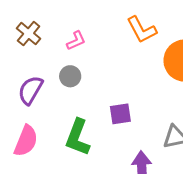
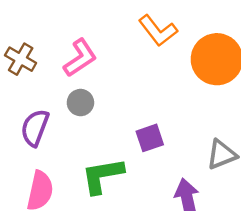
pink L-shape: (76, 41) -> (80, 58), size x1.5
green L-shape: (78, 137) -> (102, 176), turned 69

